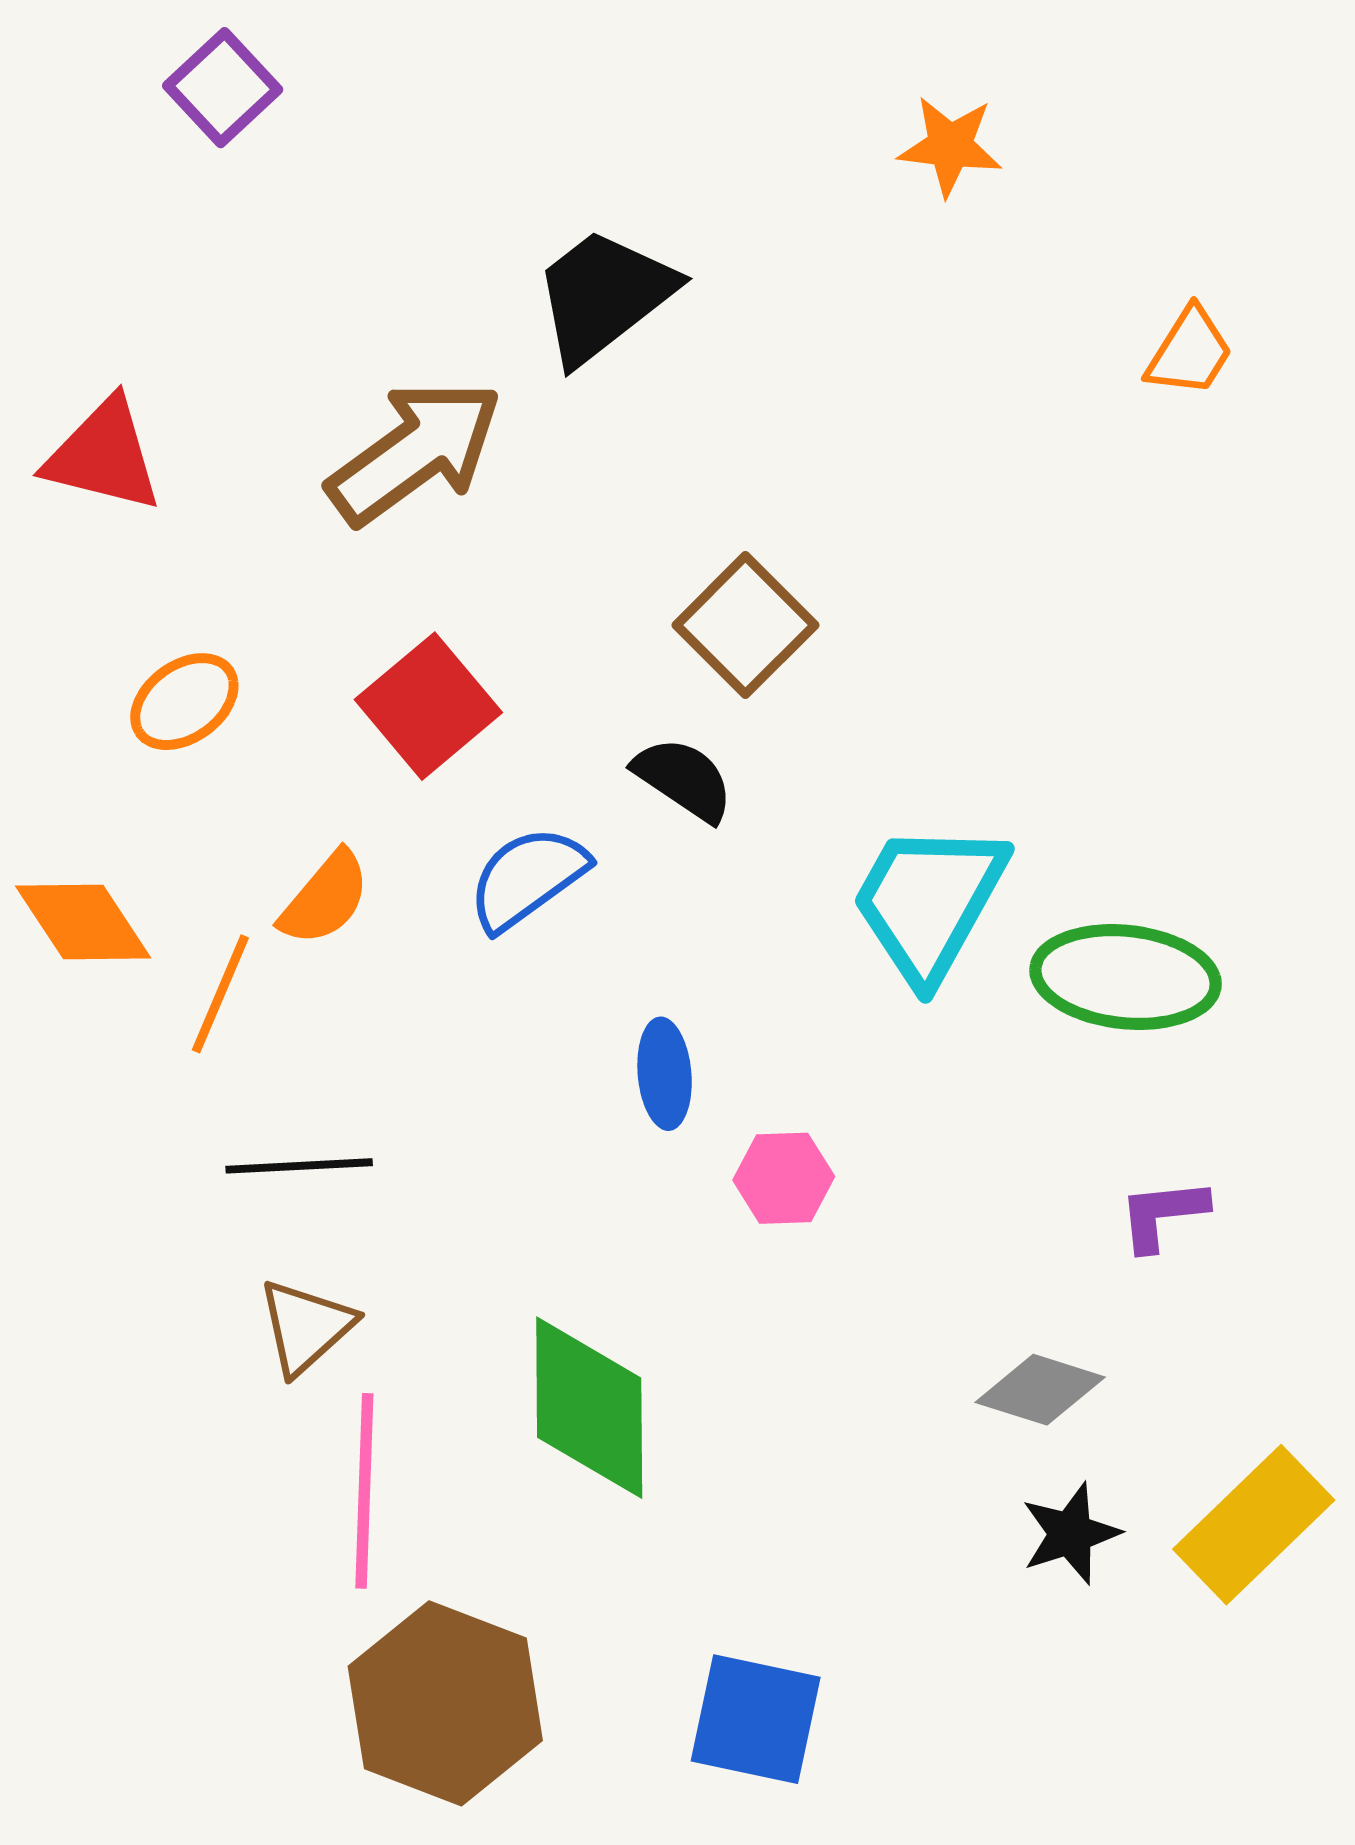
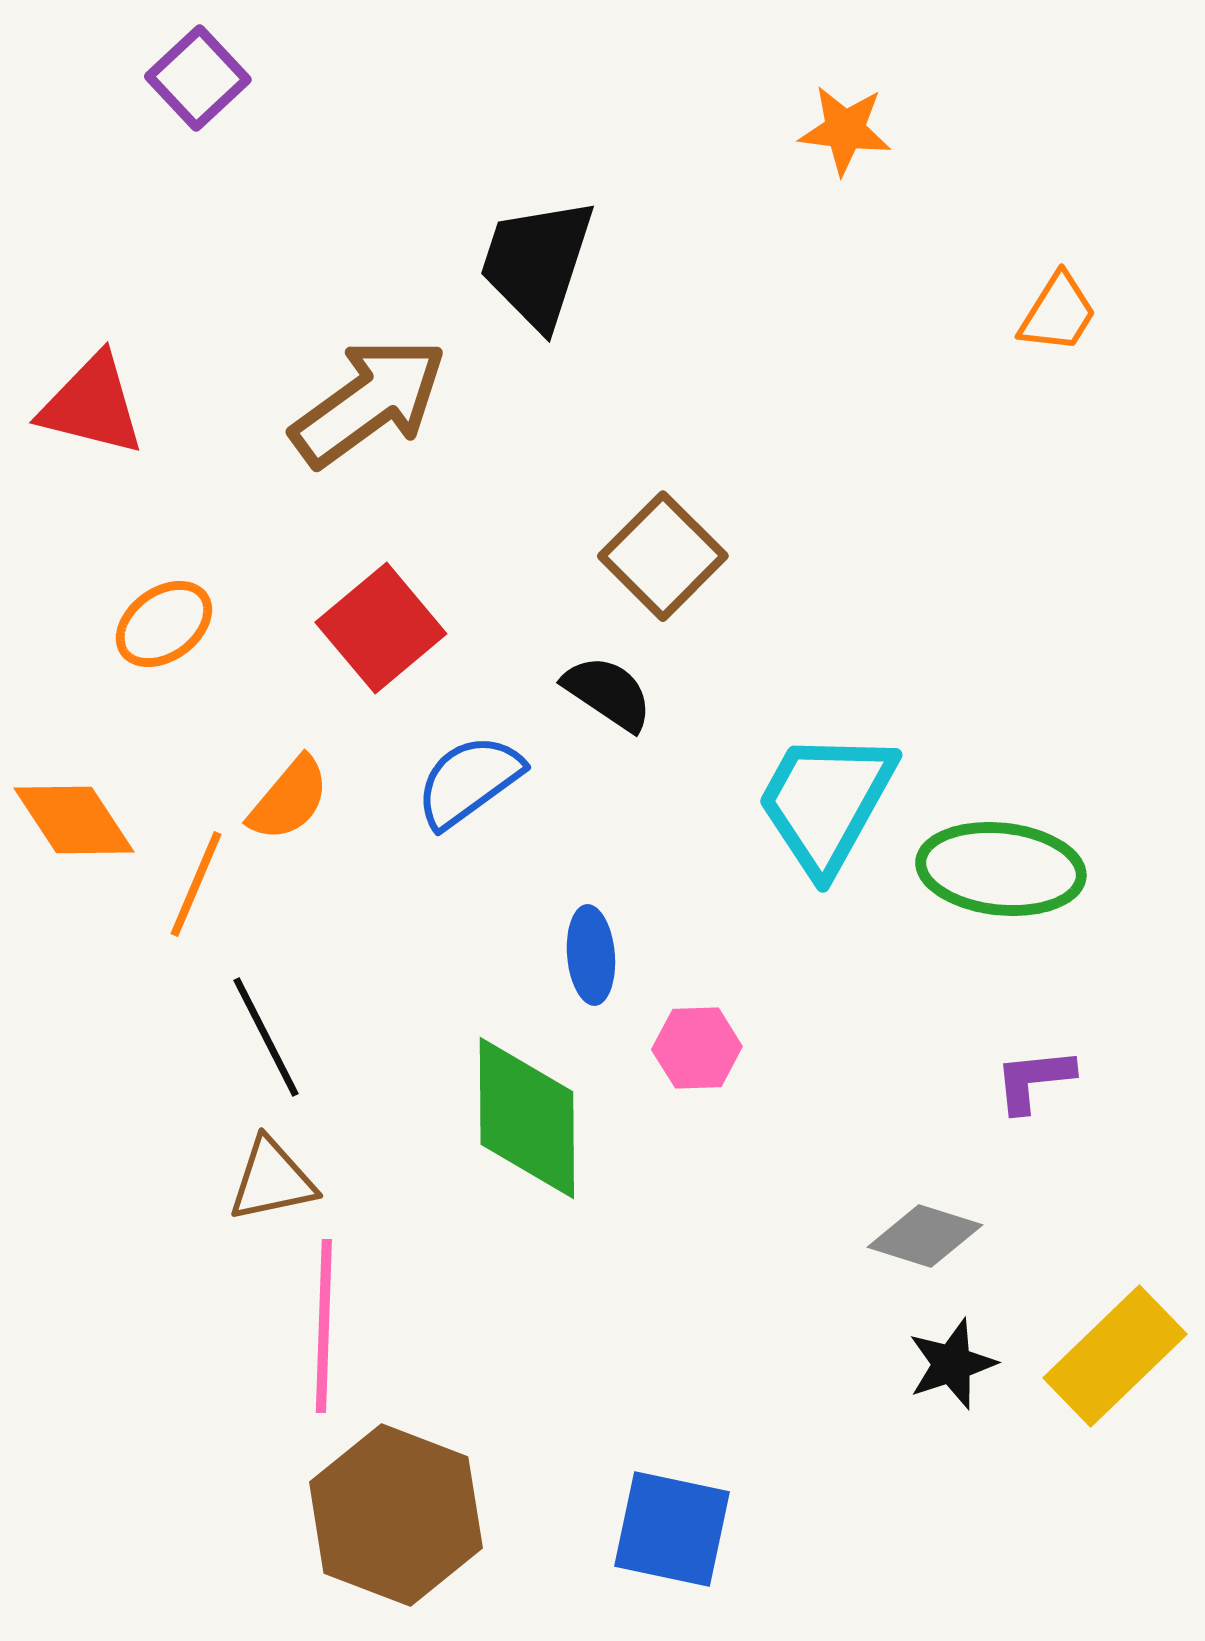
black trapezoid: (604, 296) -> (537, 263), turned -34
black line: (299, 1166) -> (266, 1037), turned 66
brown triangle: (306, 1327) -> (272, 1180), turned 30
green diamond: (589, 1408) -> (527, 1118), moved

